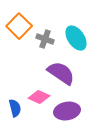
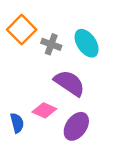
purple ellipse: (67, 111) -> (76, 126), turned -45

